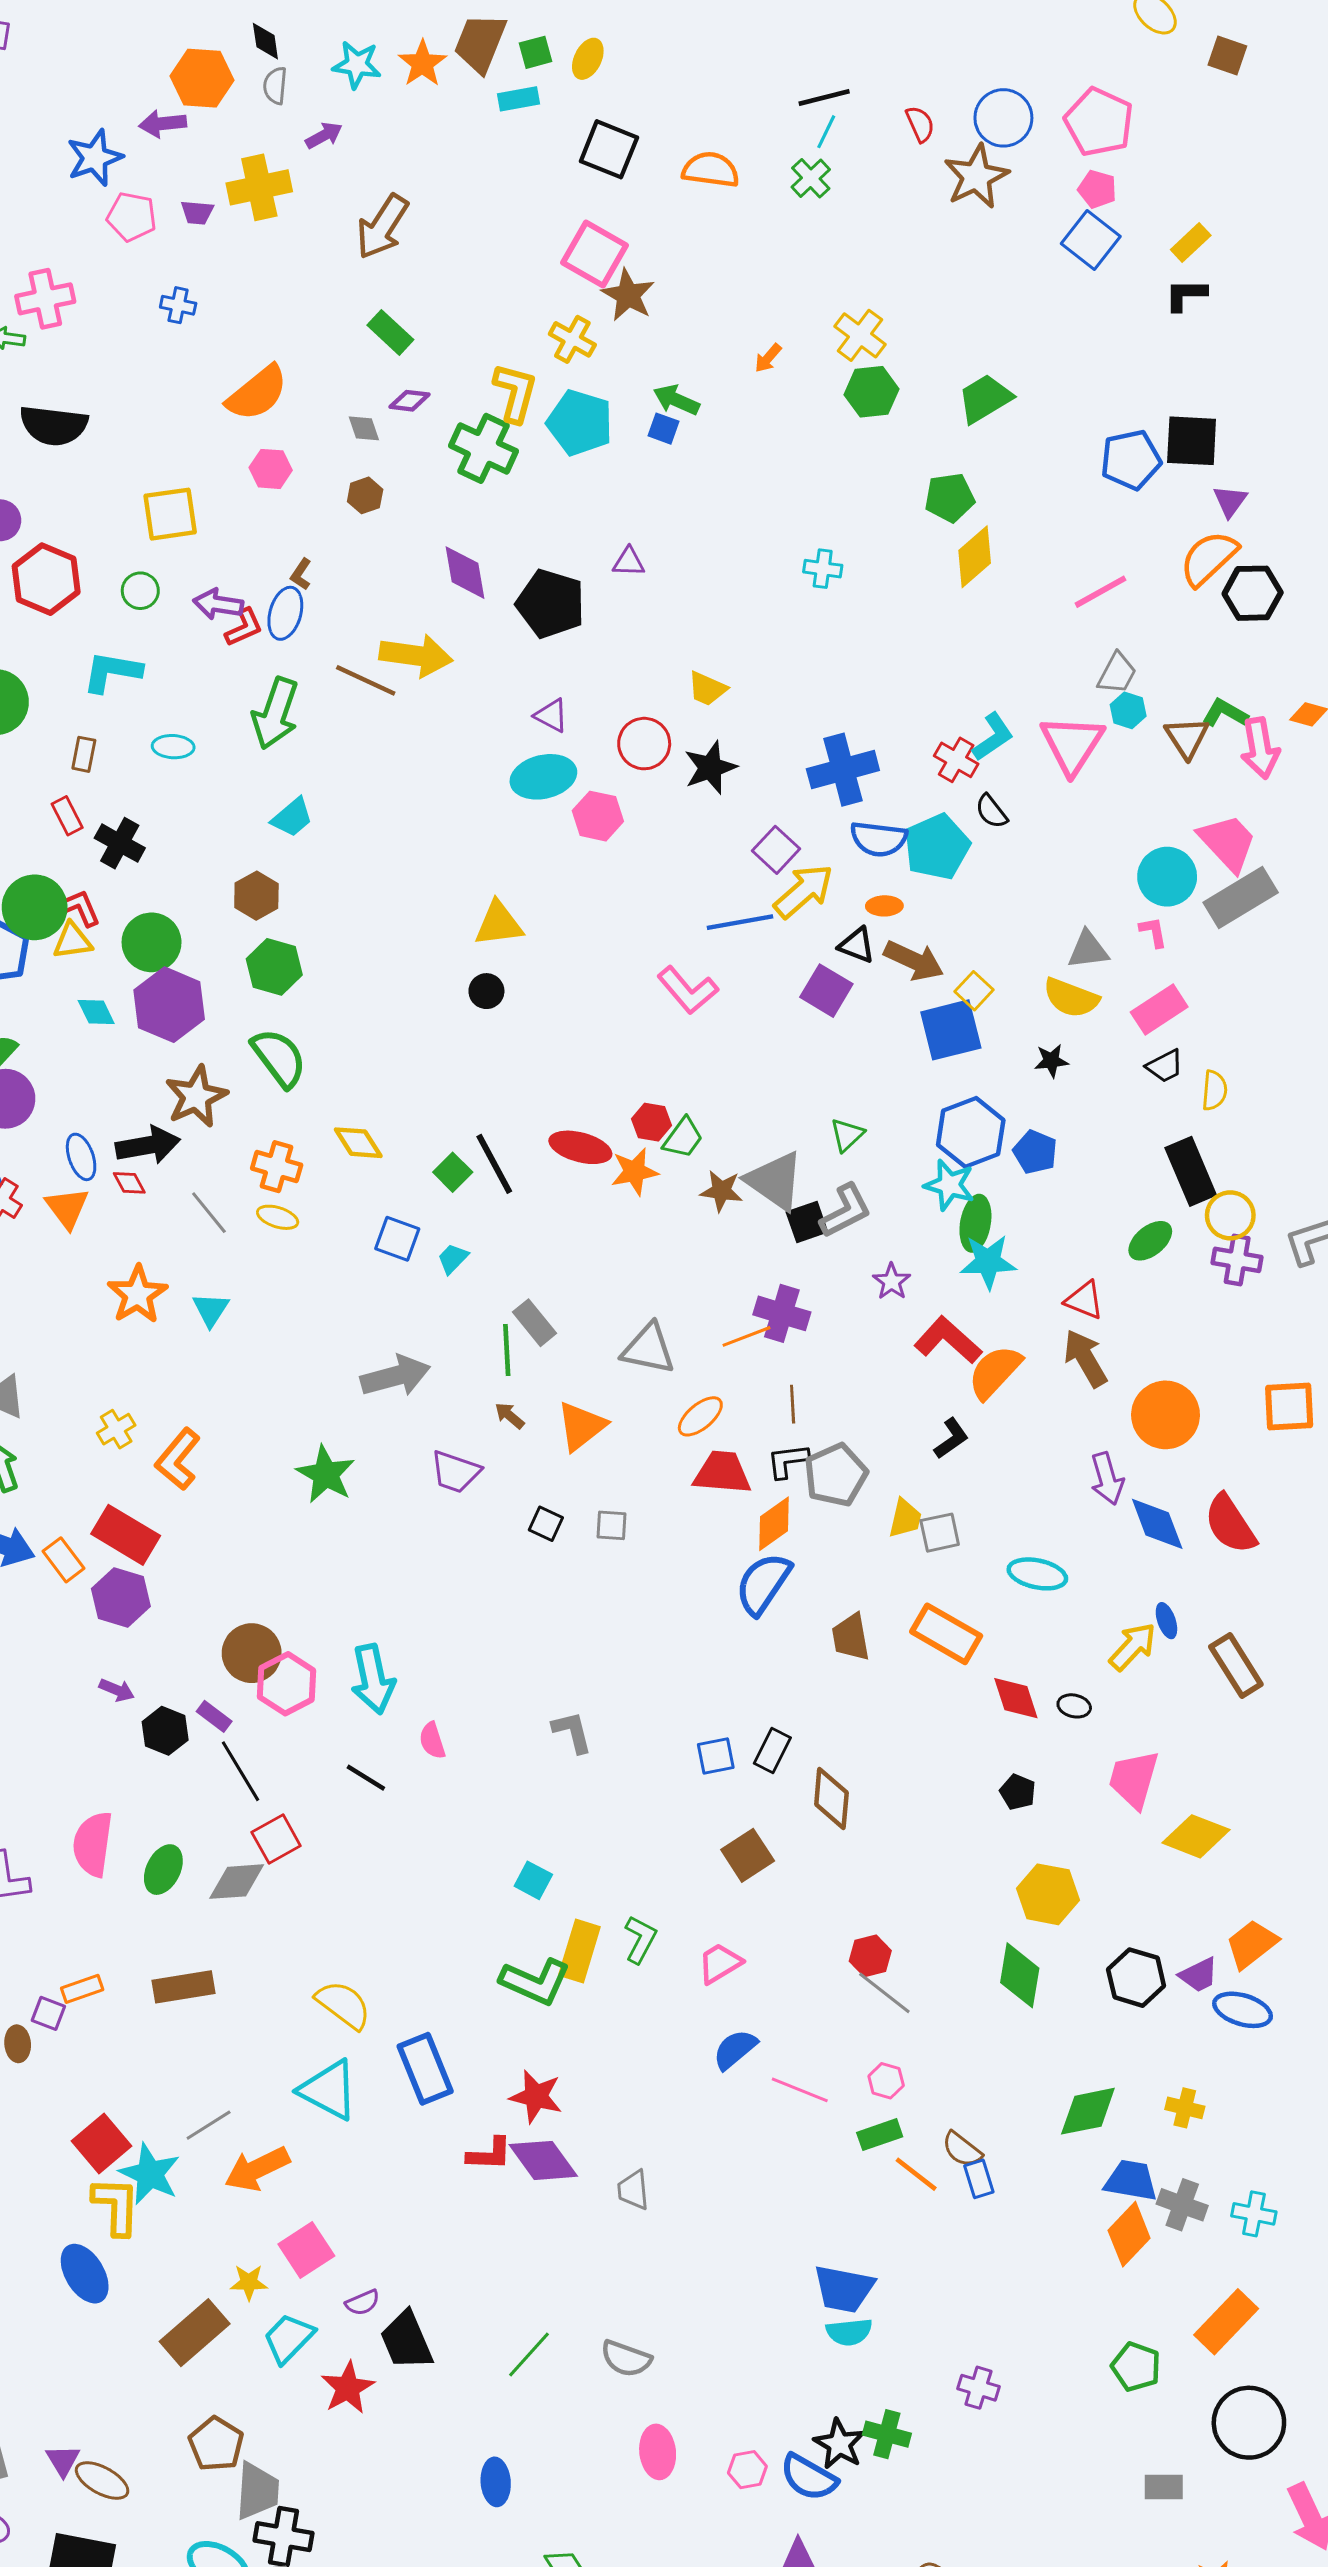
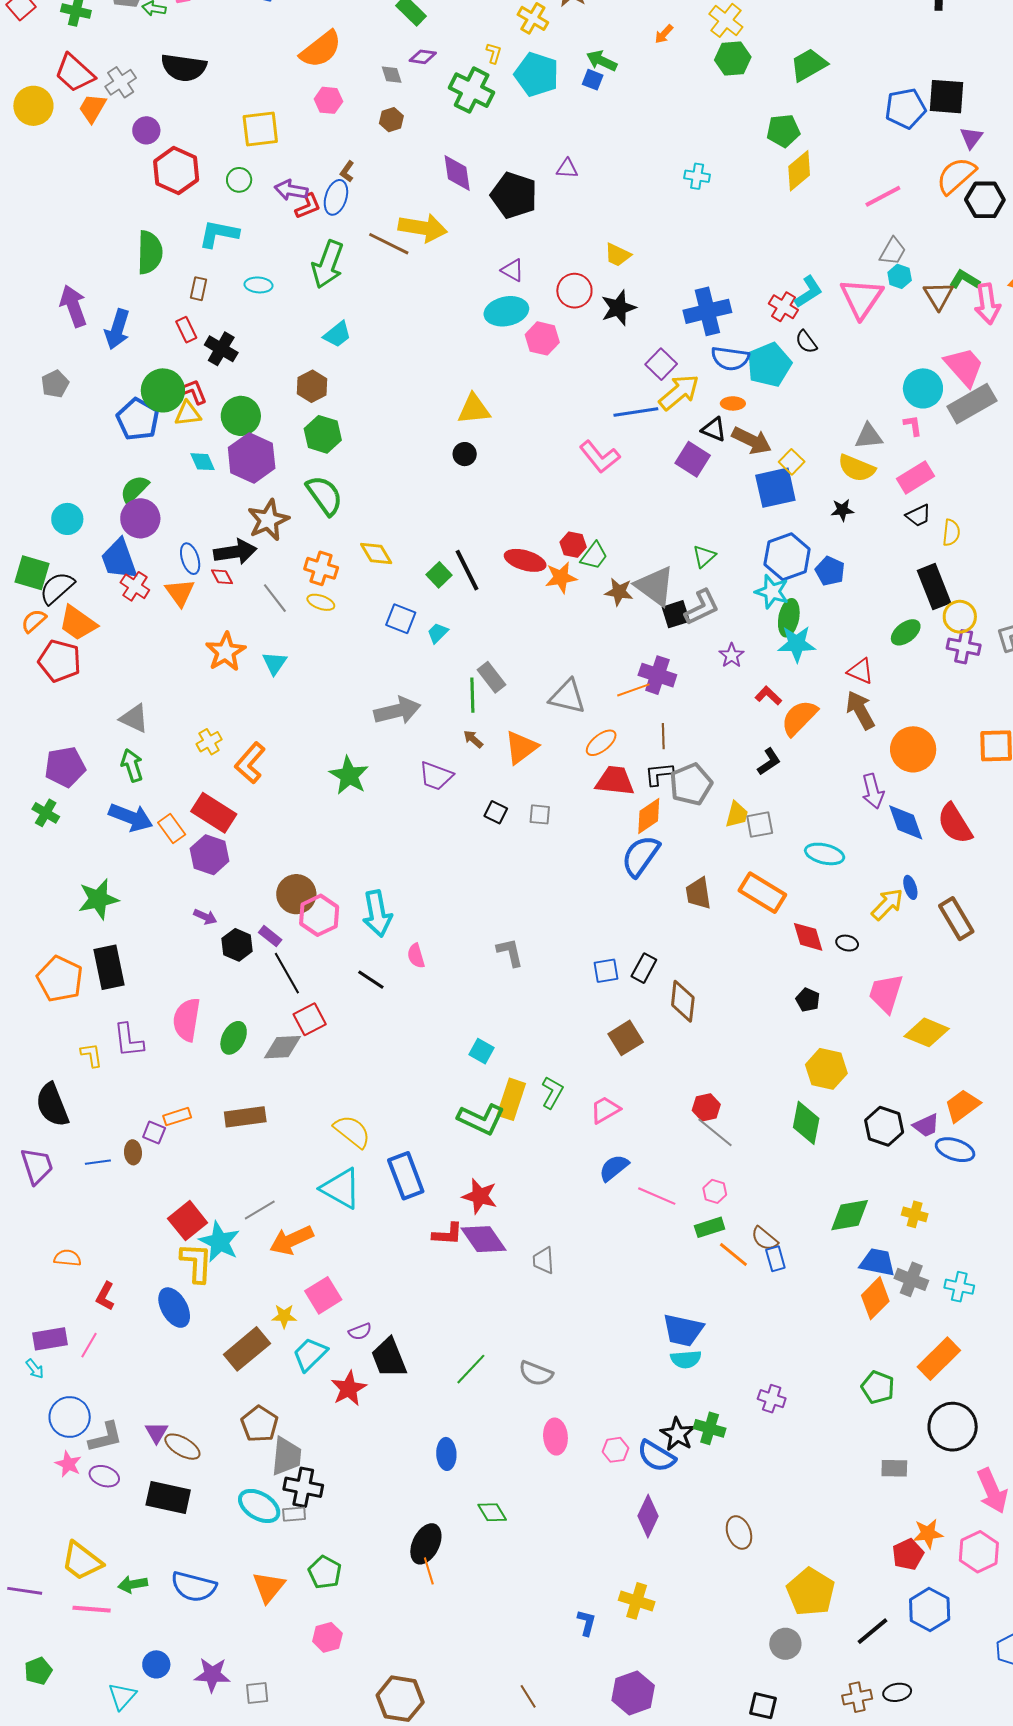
yellow L-shape: (515, 393) -> (494, 53), size x0.5
red L-shape: (948, 1340) -> (768, 696), size x0.6

